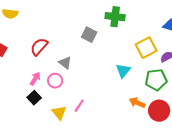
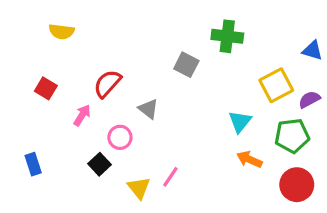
pink arrow: (35, 79) -> (82, 115), moved
pink circle: (55, 81) -> (120, 137), moved
orange arrow: (137, 103) -> (249, 159), moved

